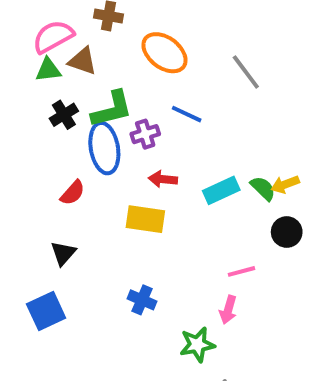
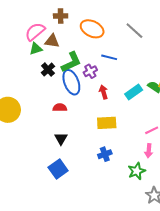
red arrow: (163, 179) -> (104, 92), turned 80
red semicircle: (73, 193) -> (60, 108), turned -120
yellow rectangle: (145, 219) -> (107, 123), moved
blue cross: (142, 300) -> (105, 154), turned -32

